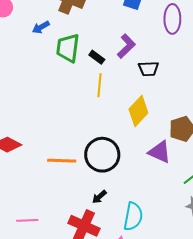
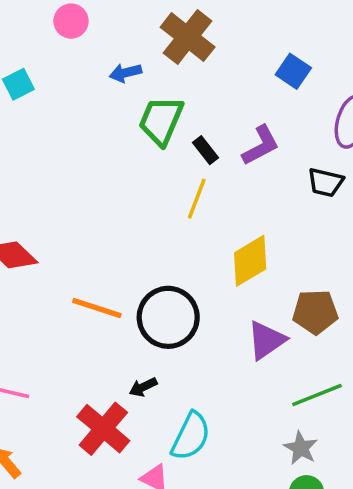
black trapezoid: (148, 69) -> (326, 182), moved
purple triangle: (160, 152) -> (266, 340), turned 45

